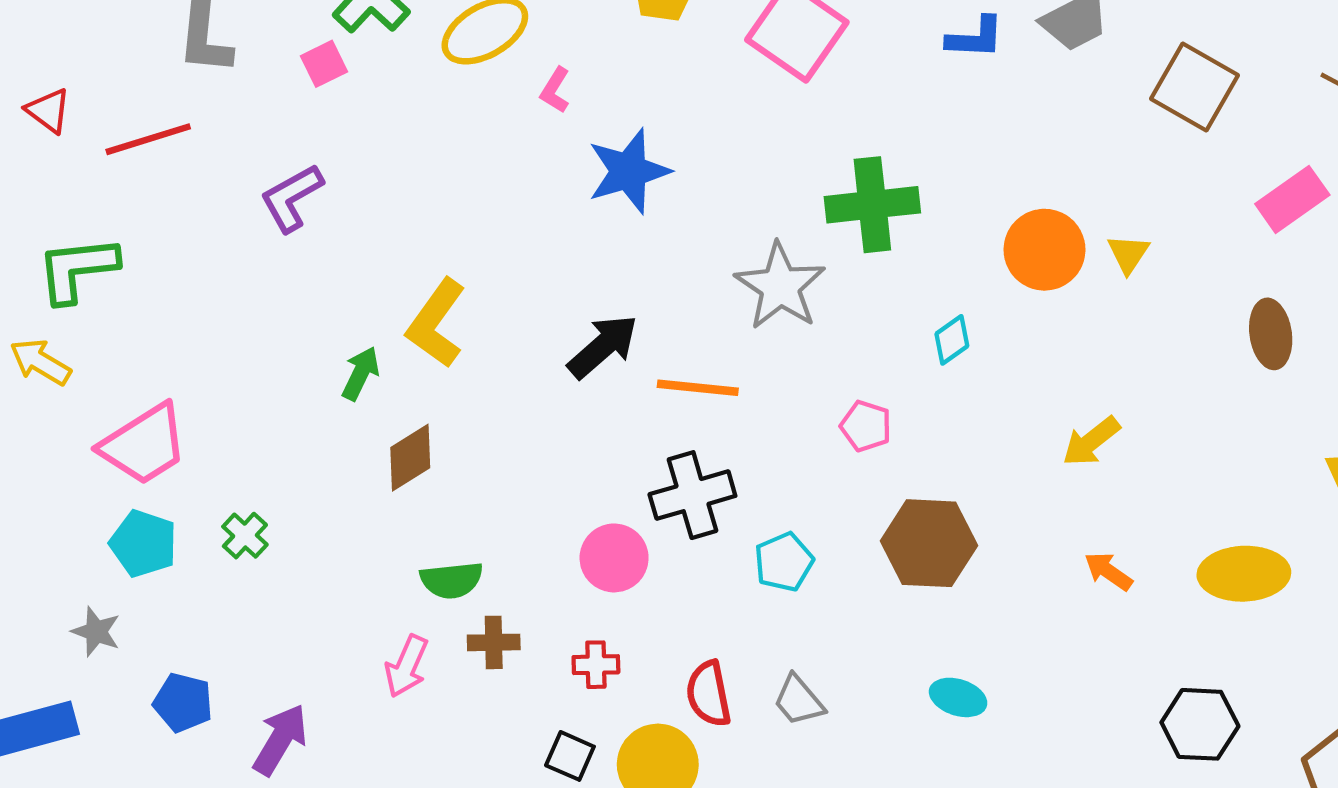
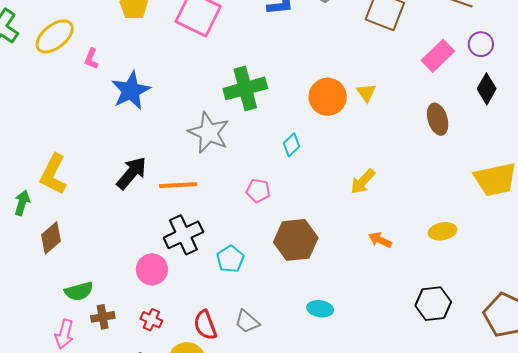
yellow ellipse: (1244, 574) -> (443, 231), size x0.7
red cross: (596, 665) -> (151, 320), turned 35

